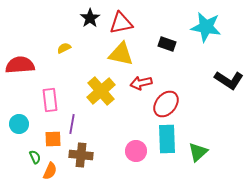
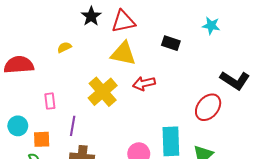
cyan star: (206, 27) -> (211, 26), size x0.6
pink rectangle: (50, 100) -> (50, 101), size x0.7
red ellipse: (166, 104) -> (208, 107), moved
orange square: (53, 139) -> (42, 139), moved

